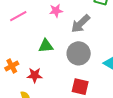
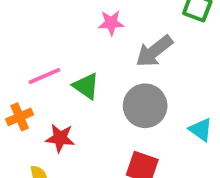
pink line: (18, 16) -> (44, 76), moved
green triangle: (46, 46) -> (86, 86), turned 35

